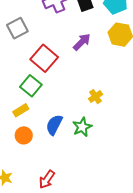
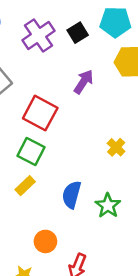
green star: (82, 127) -> (108, 206), moved
orange circle: (24, 135) -> (45, 241), moved

